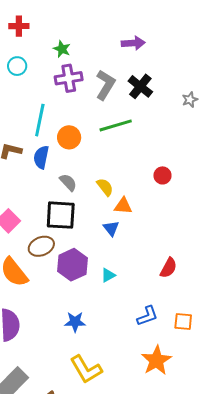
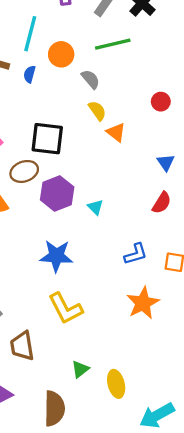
blue semicircle: (41, 157) -> (30, 74), size x0.7
gray semicircle: (68, 182) -> (91, 79), moved
orange triangle: (123, 206) -> (116, 132), turned 30
blue triangle: (111, 228) -> (166, 163), moved
cyan triangle: (108, 275) -> (95, 207), turned -49
blue star: (75, 322) -> (56, 256), size x1.4

